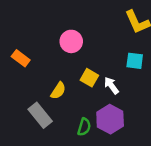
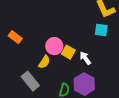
pink circle: (71, 41) -> (54, 46), moved
cyan square: (135, 61) -> (101, 30), moved

